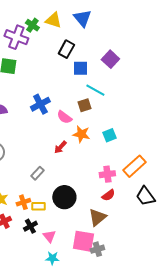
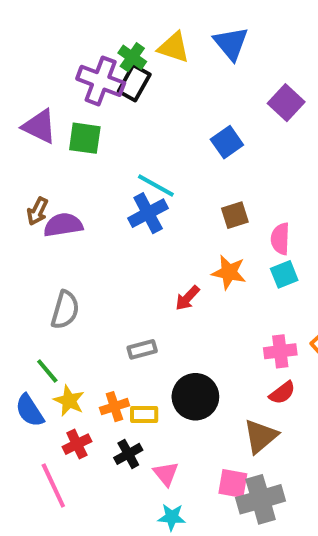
black rectangle: (66, 49) -> (134, 83), moved
purple square: (110, 59) -> (286, 103), moved
blue square: (80, 68) -> (227, 142), turned -35
cyan line: (95, 90) -> (156, 186), moved
pink semicircle: (64, 117) -> (280, 239), moved, turned 56
gray rectangle: (37, 173) -> (142, 349), turned 32
pink square: (83, 241) -> (233, 484), size x0.7
gray cross: (97, 249) -> (261, 499), size x1.6

